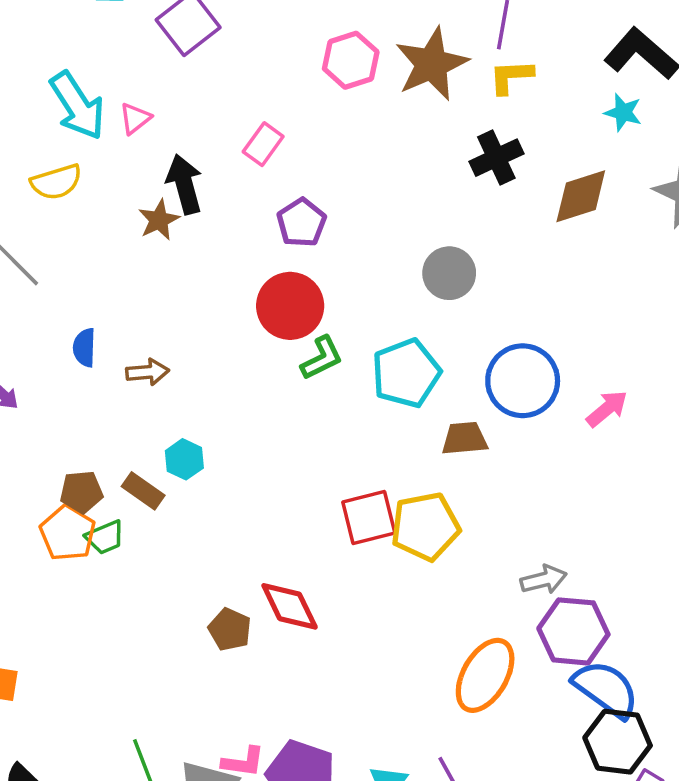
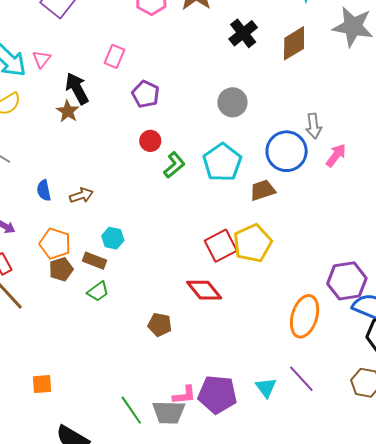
red circle: (290, 306) -> (150, 141), size x0.6
orange pentagon: (68, 533) -> (55, 244), moved
green trapezoid: (105, 537) -> (98, 291), moved
gray arrow: (544, 580) -> (314, 126), moved, turned 110
red diamond: (290, 606) -> (204, 290), moved

